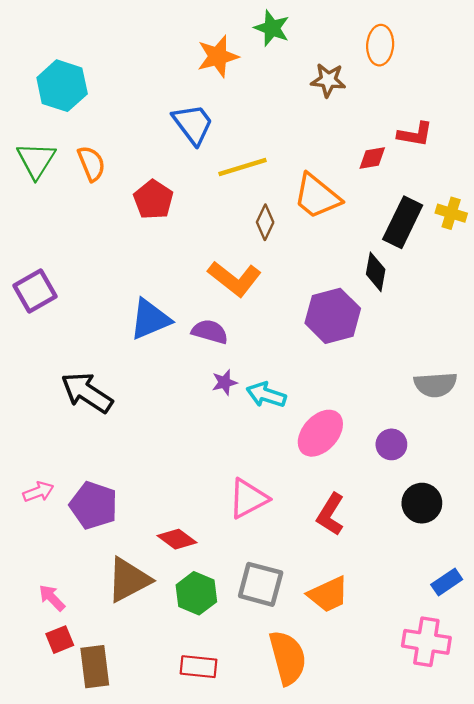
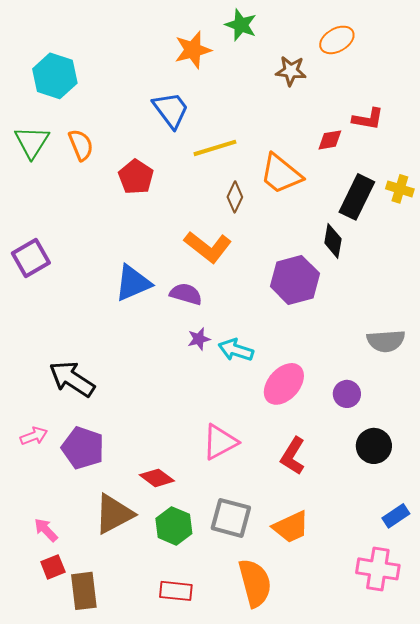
orange ellipse: (380, 45) -> (337, 40), turned 56
black arrow: (87, 393) -> (72, 379), moved

